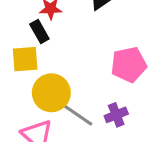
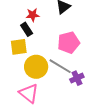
pink pentagon: (129, 65) -> (69, 43), moved
gray line: (76, 114) -> (60, 66), moved

